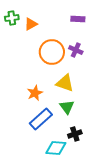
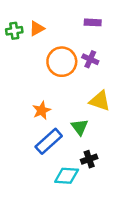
green cross: (12, 18) -> (14, 31), moved
yellow triangle: (65, 83) -> (100, 101), moved

